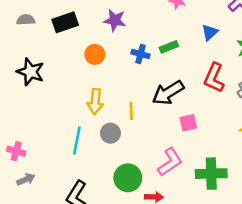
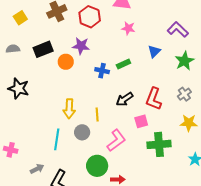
orange circle: (95, 54) -> (66, 62), moved
red L-shape: (214, 78) -> (154, 99), moved
black arrow: (168, 93) -> (125, 99), size x0.7
pink L-shape: (170, 162) -> (116, 140), moved
green cross: (211, 174) -> (159, 144), moved
gray arrow: (26, 179) -> (37, 169), moved

